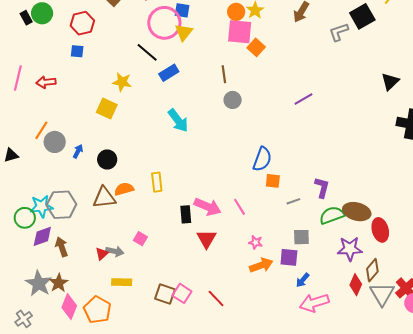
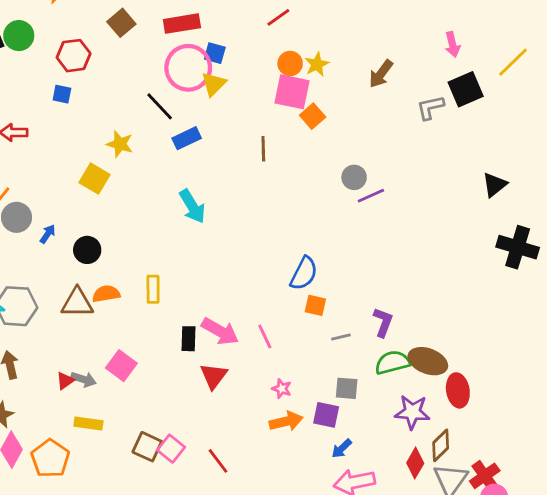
gray circle: (233, 100) -> (354, 177), moved
pink square: (140, 239) -> (121, 366), size x1.5

